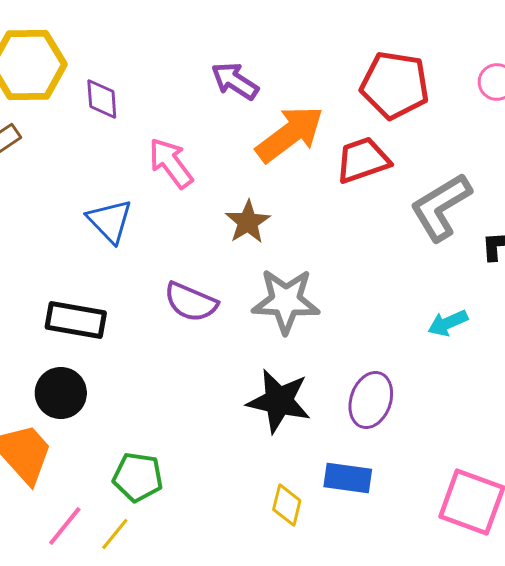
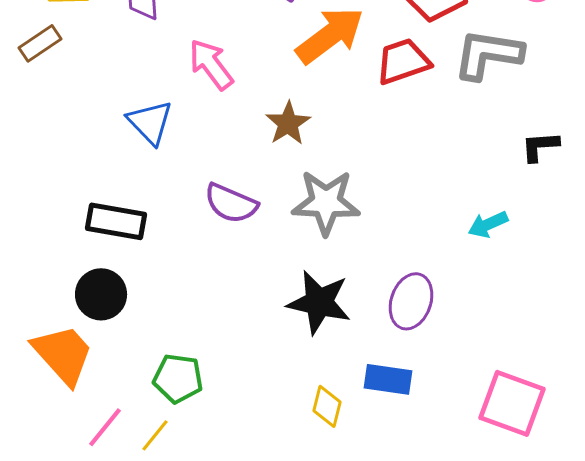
gray L-shape: (441, 207) -> (488, 54), moved, turned 40

